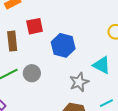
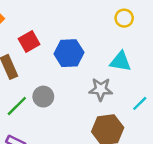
gray star: (79, 82) -> (101, 89), turned -30

